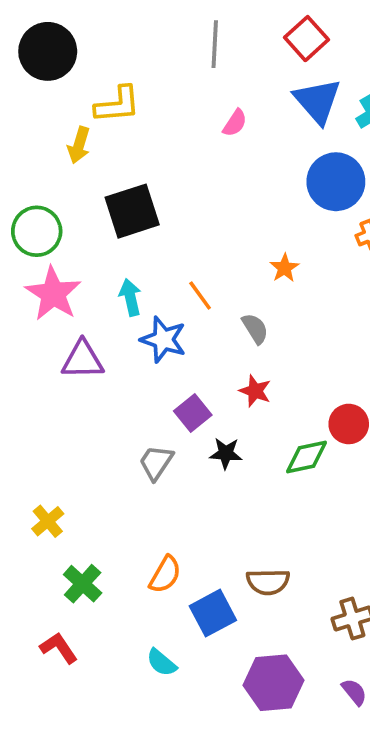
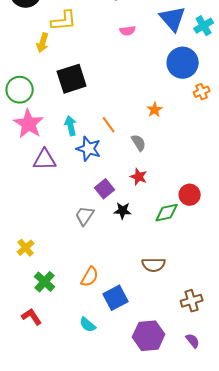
pink semicircle: (235, 123) -> (128, 31), turned 49
brown semicircle: (268, 582) -> (154, 265), moved

